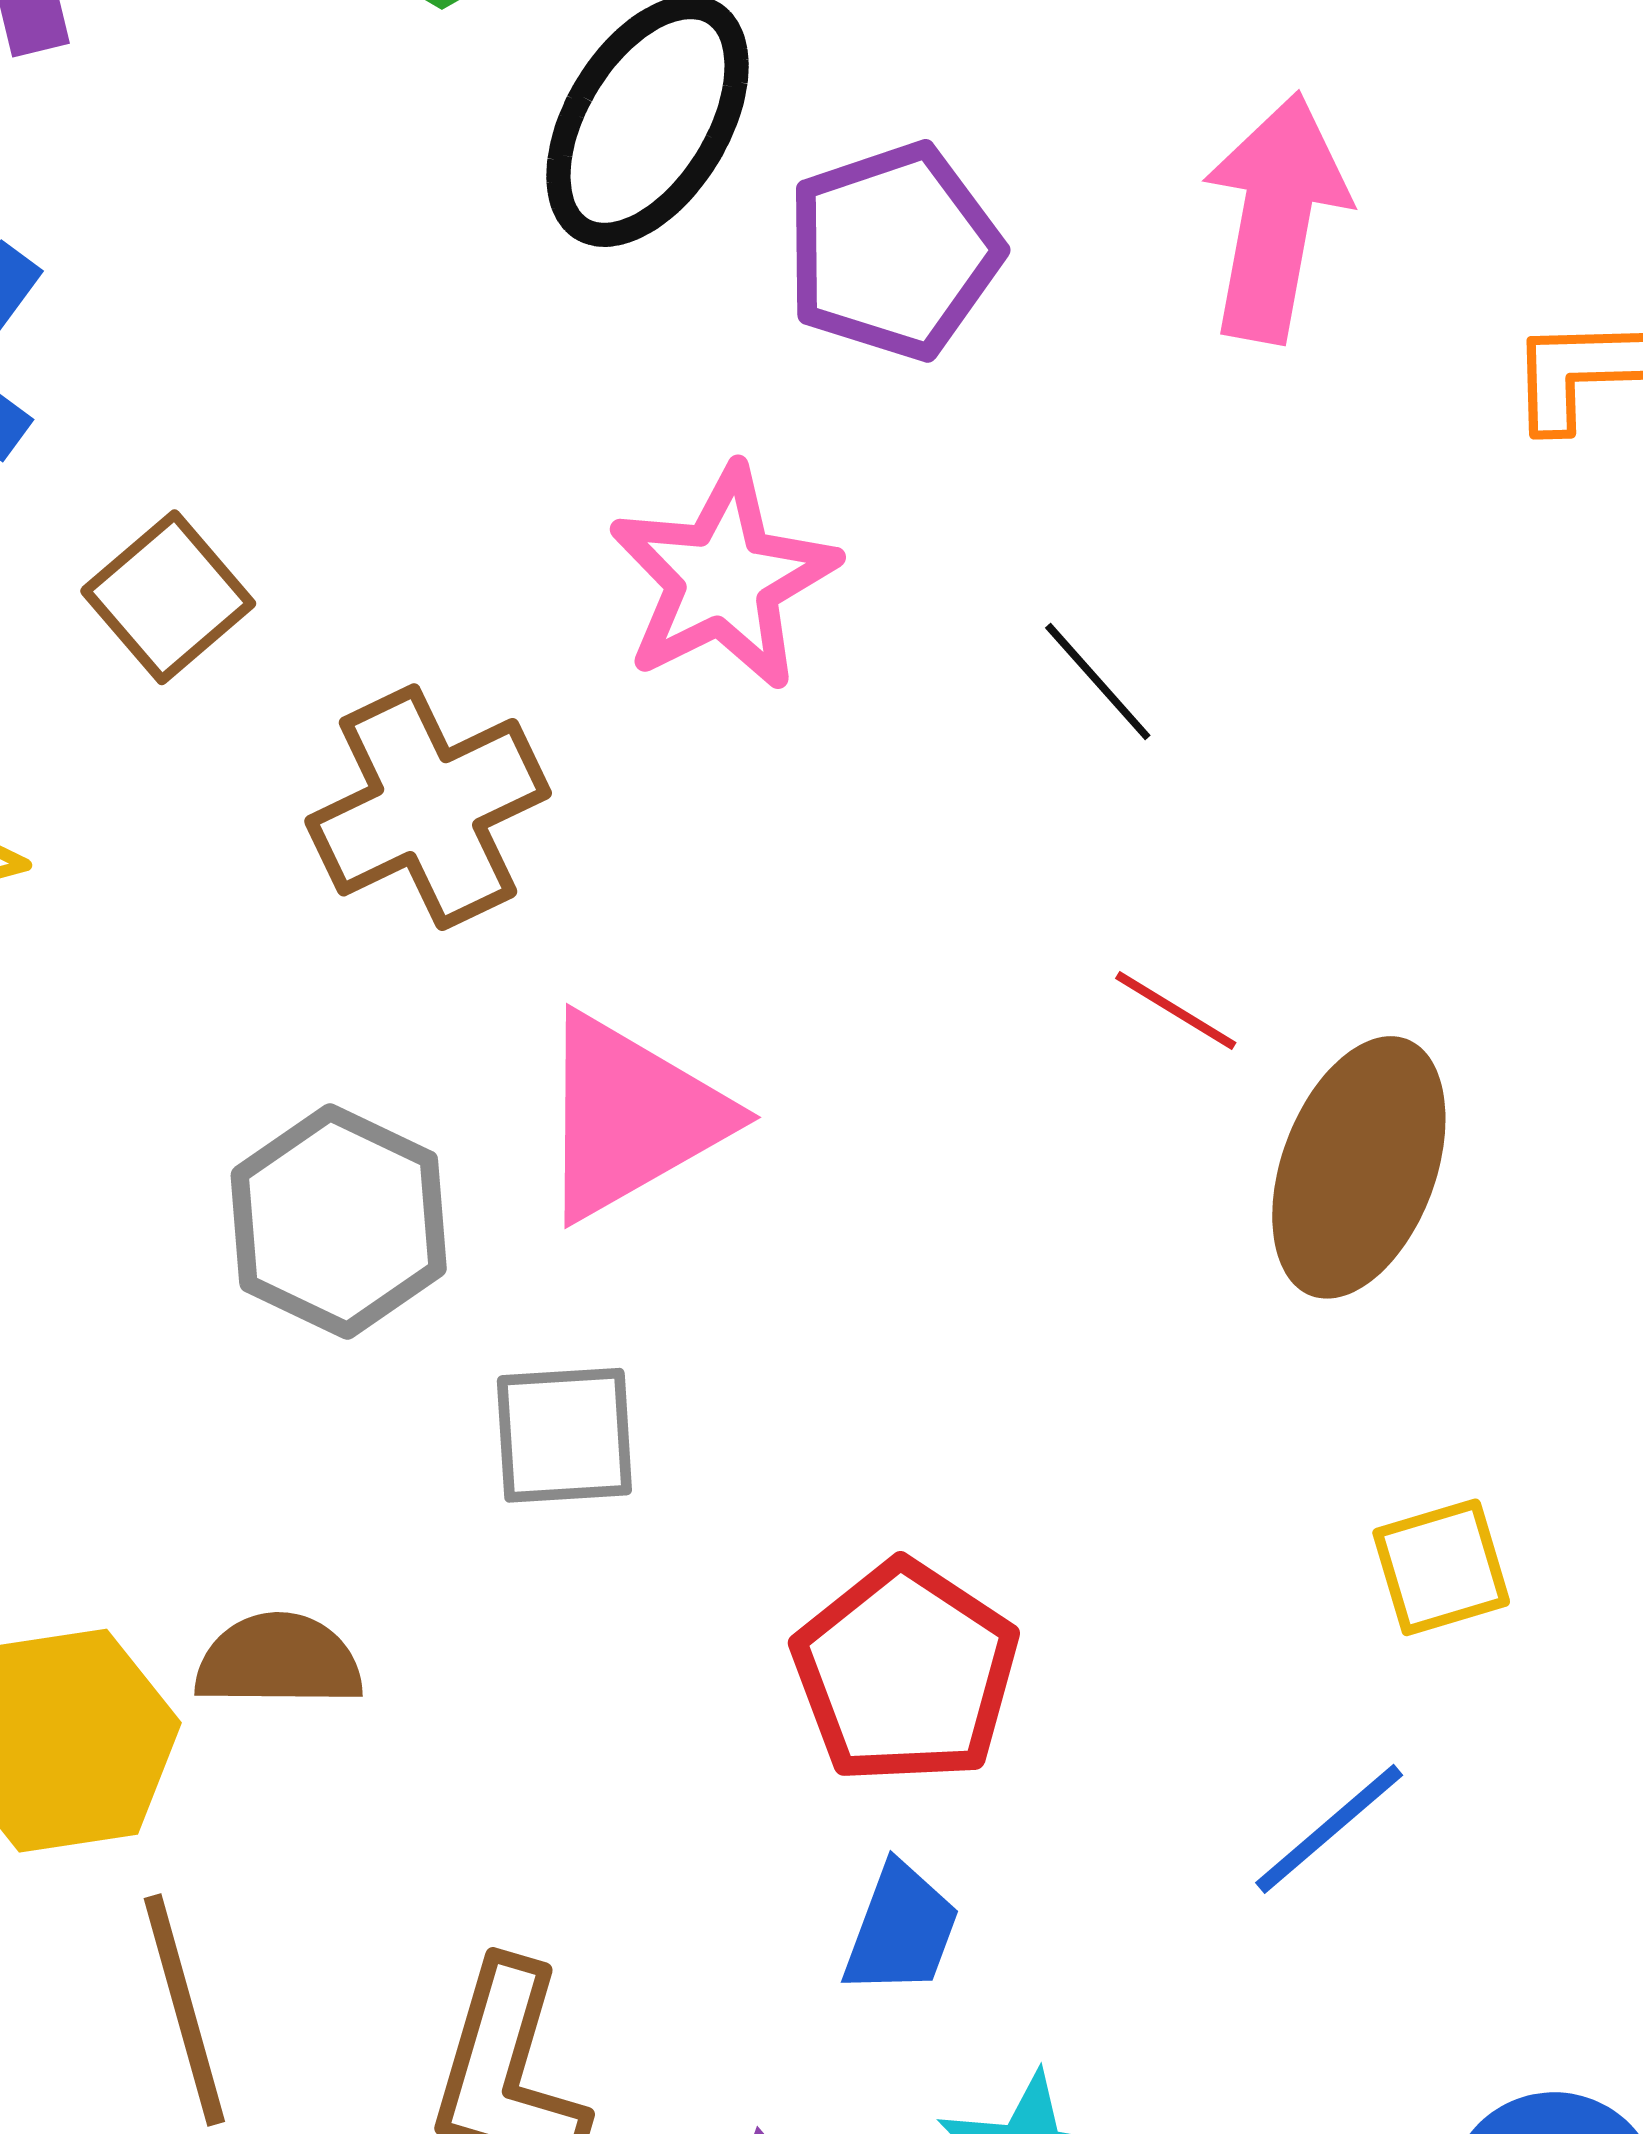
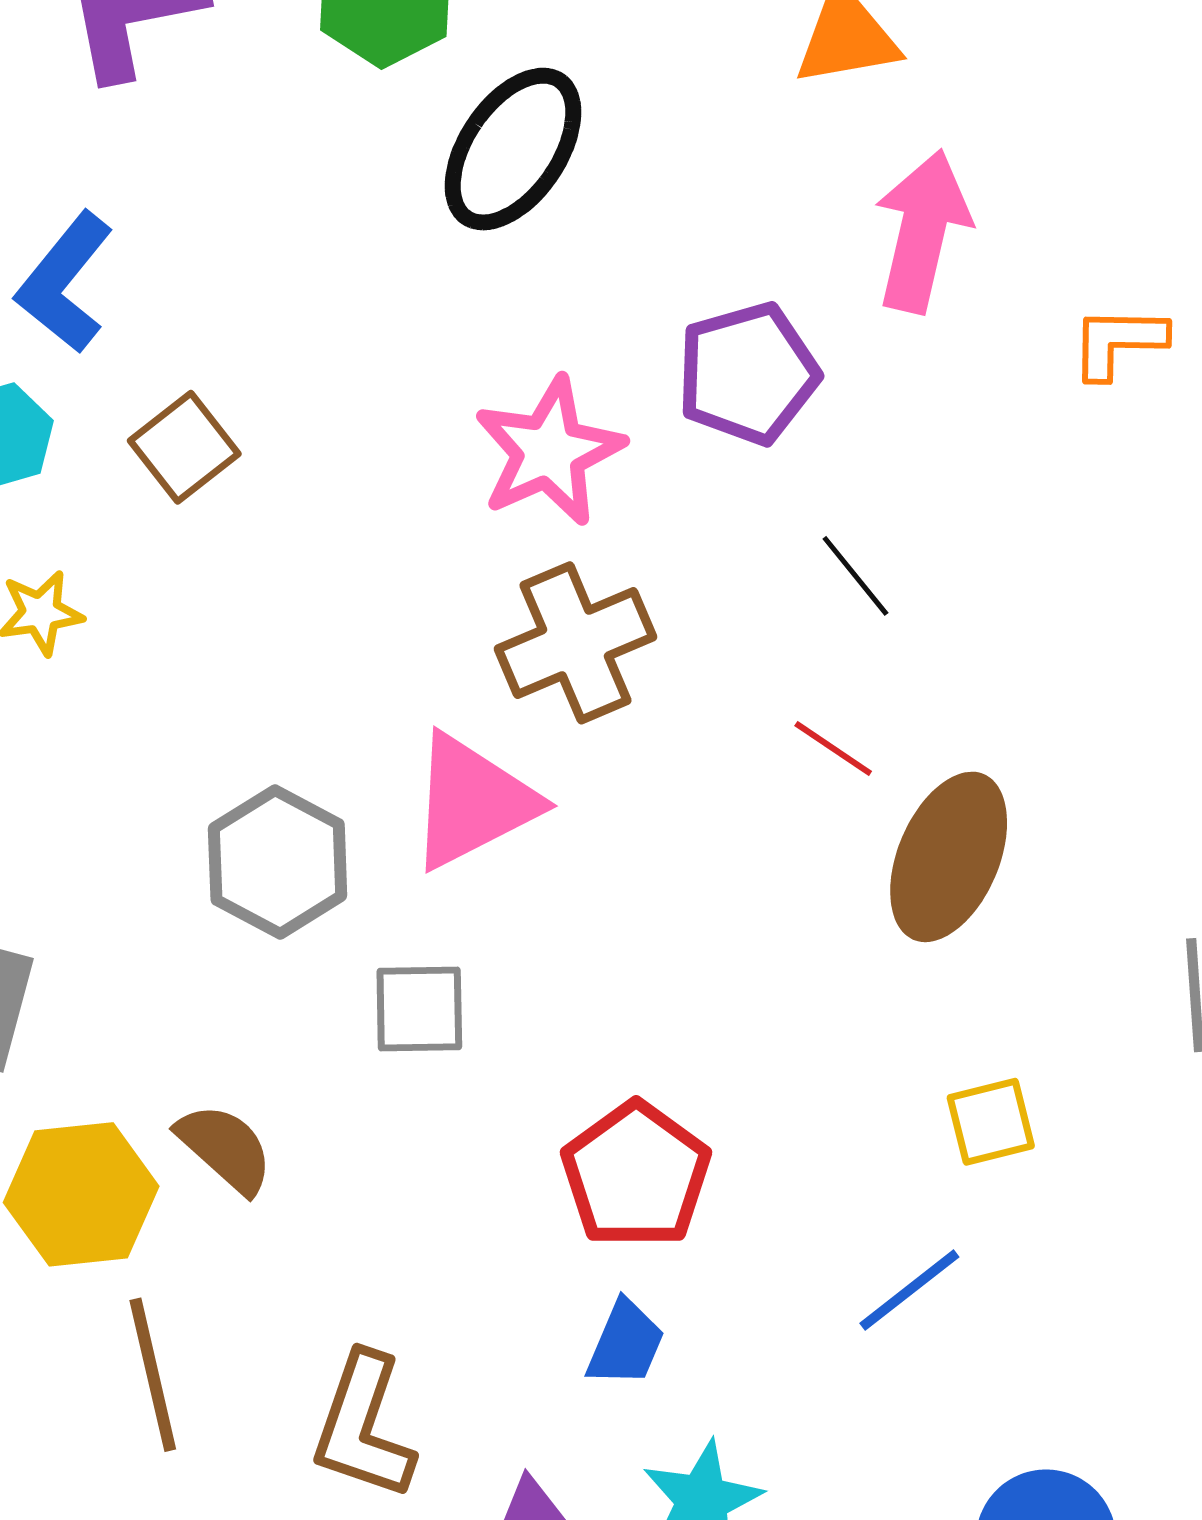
purple pentagon: (893, 251) -> (748, 374), moved
black line: (1098, 682) -> (855, 576), moved
brown cross: (428, 807) -> (576, 643), moved
brown semicircle: (279, 1661) -> (225, 1148), turned 39

